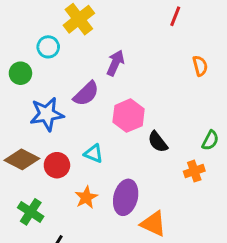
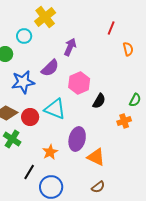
red line: (175, 16) -> (111, 28), moved
black semicircle: (158, 142) -> (99, 101), turned -112
cyan triangle: (93, 154) -> (55, 109), size x1.6
orange star: (86, 197) -> (50, 152), moved
green cross: (31, 212) -> (12, 139), moved

